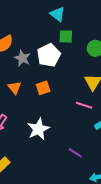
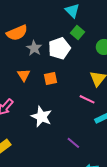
green square: (66, 36) -> (77, 33), turned 32
white star: (38, 129) -> (42, 117), turned -30

